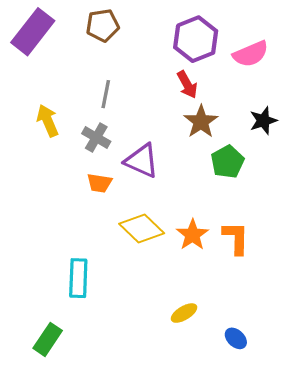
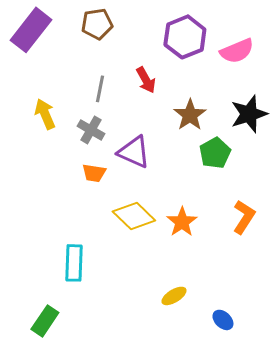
red arrow: (187, 85) -> (146, 80), moved
black star: (263, 121) -> (249, 114), size x1.4
orange L-shape: (236, 238) -> (244, 217), moved, turned 32

